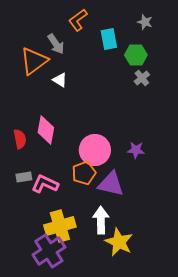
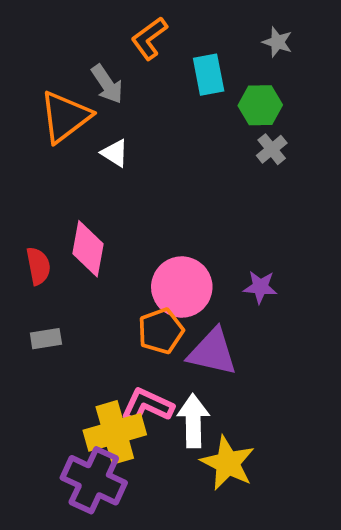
pink L-shape: (45, 184) -> (147, 406), moved
purple cross: (49, 251) -> (94, 480), turned -32

